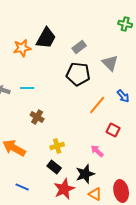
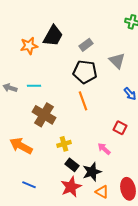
orange line: (97, 105) -> (83, 101), moved, turned -60
brown cross: (37, 117) -> (44, 115), size x1.6
black rectangle: (54, 167) -> (72, 165), moved

